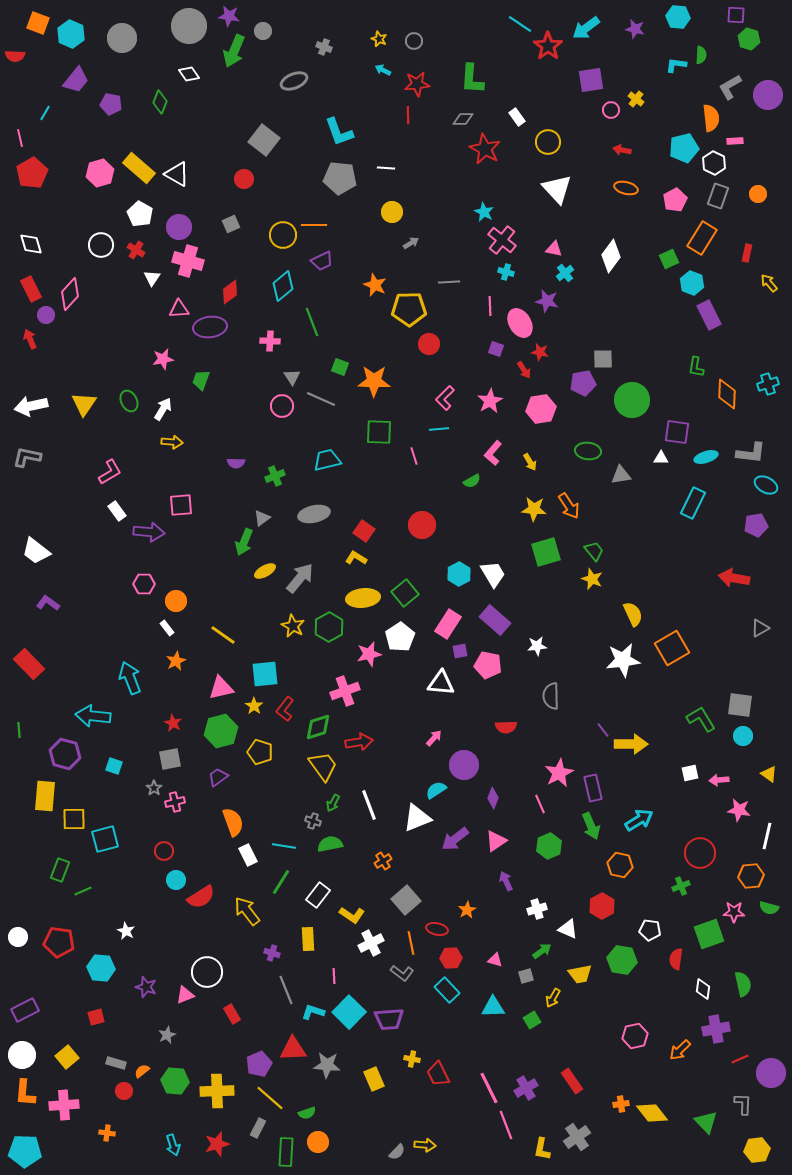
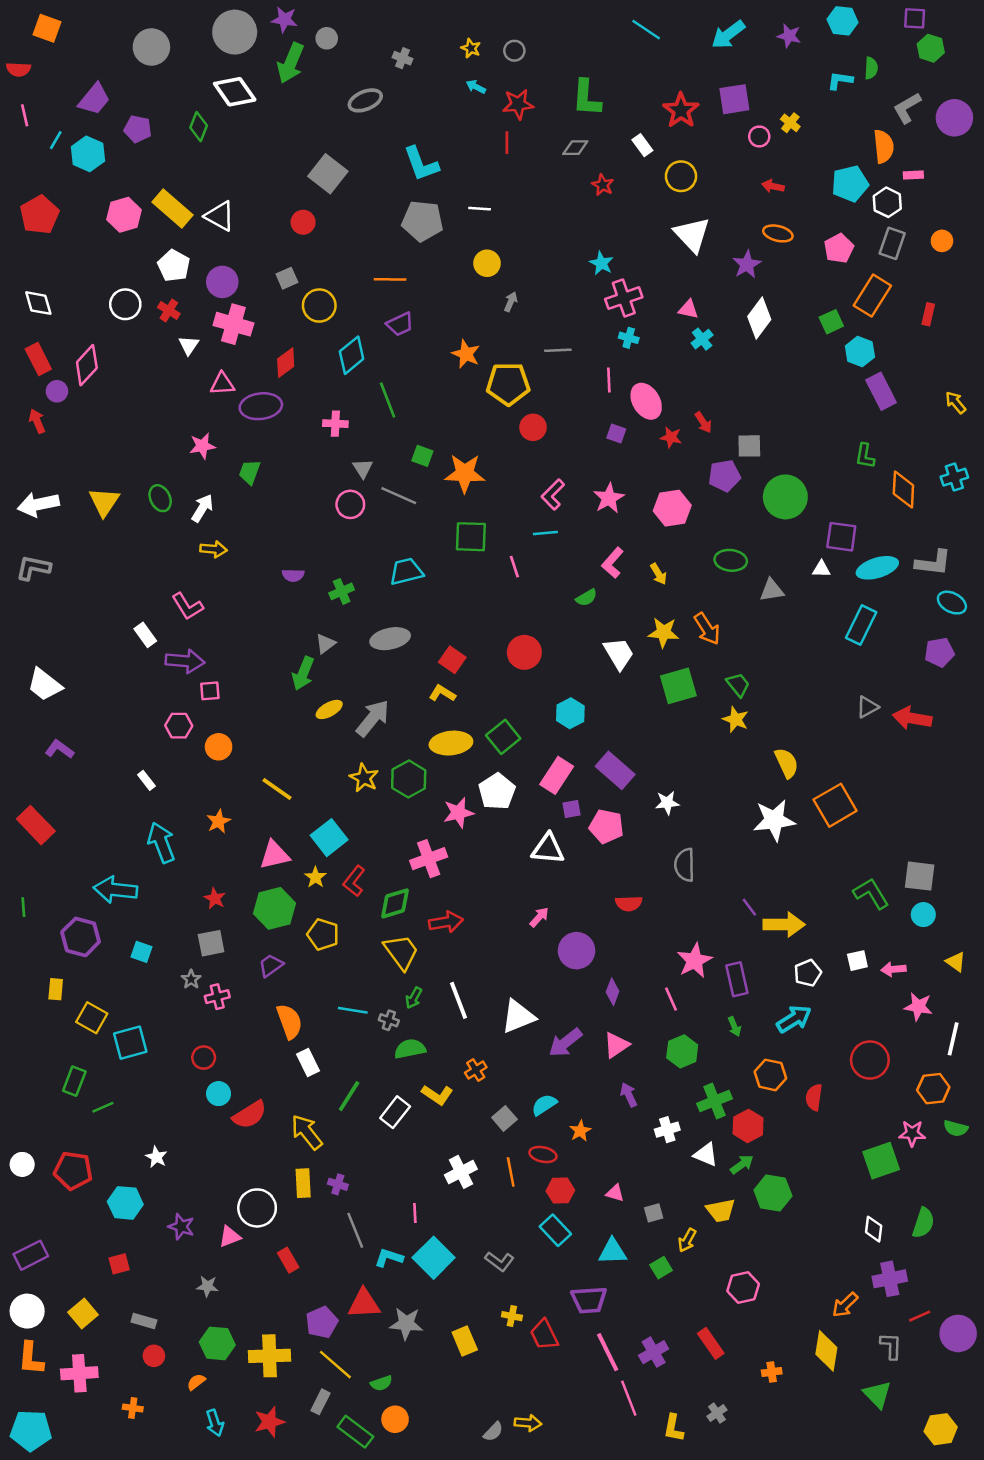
cyan hexagon: (71, 34) -> (88, 154), moved
red star: (548, 46) -> (681, 110), moved
white diamond: (189, 74) -> (235, 92), size x1.6
pink line: (20, 138) -> (25, 115), moved
red star: (485, 149) -> (603, 185), size x0.6
yellow circle: (283, 235) -> (319, 306), moved
pink cross: (502, 240) -> (624, 298), turned 32
gray arrow: (411, 243) -> (511, 302), turned -35
yellow arrow: (769, 283) -> (956, 402), moved
purple star: (547, 301) -> (747, 264), moved, turned 30
red arrow: (524, 370) -> (703, 422), moved
cyan ellipse: (706, 457) -> (877, 568), size x1.4
pink L-shape: (110, 472) -> (187, 606), moved, turned 88
pink square: (181, 505) -> (210, 691), moved, size x0.7
white trapezoid: (493, 574) -> (619, 654), moved
white rectangle: (167, 628) -> (146, 780), moved
gray triangle: (760, 628) -> (867, 707), moved
cyan square: (265, 674) -> (329, 838), turned -32
cyan semicircle: (436, 790) -> (544, 1105), moved
yellow rectangle: (45, 796) -> (56, 989), size x0.6
yellow square: (74, 819) -> (92, 1018), turned 30
green arrow: (591, 826) -> (734, 1026), size x0.6
cyan line: (284, 846) -> (353, 1010), moved
green cross: (681, 886) -> (714, 1101), moved, size x1.5
gray square: (406, 900) -> (504, 1118), size x0.7
yellow L-shape: (352, 915) -> (437, 1095), moved
white pentagon: (650, 930) -> (808, 973), moved, turned -30
yellow rectangle: (308, 939) -> (303, 1183), moved
green arrow: (542, 951) -> (742, 1164), moved
red semicircle: (676, 959) -> (814, 1097), moved
gray L-shape: (402, 973) -> (499, 1261), moved
green semicircle: (743, 984) -> (923, 1223), turned 30
purple trapezoid: (389, 1019) -> (589, 1300), moved
gray star: (167, 1035) -> (207, 1286), turned 30
pink hexagon: (635, 1036) -> (743, 1287), moved
orange semicircle: (142, 1071) -> (196, 1382), moved
gray L-shape: (743, 1104) -> (891, 1346), moved
yellow diamond: (652, 1113) -> (826, 1351), moved, turned 48
gray cross: (577, 1137) -> (717, 1413), size x0.6
green rectangle: (286, 1152) -> (355, 1432), turned -56

